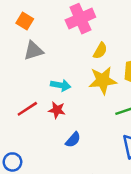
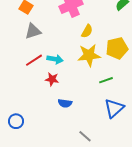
red line: (27, 109) -> (34, 60), moved
blue semicircle: (73, 140) -> (65, 103), turned 56

